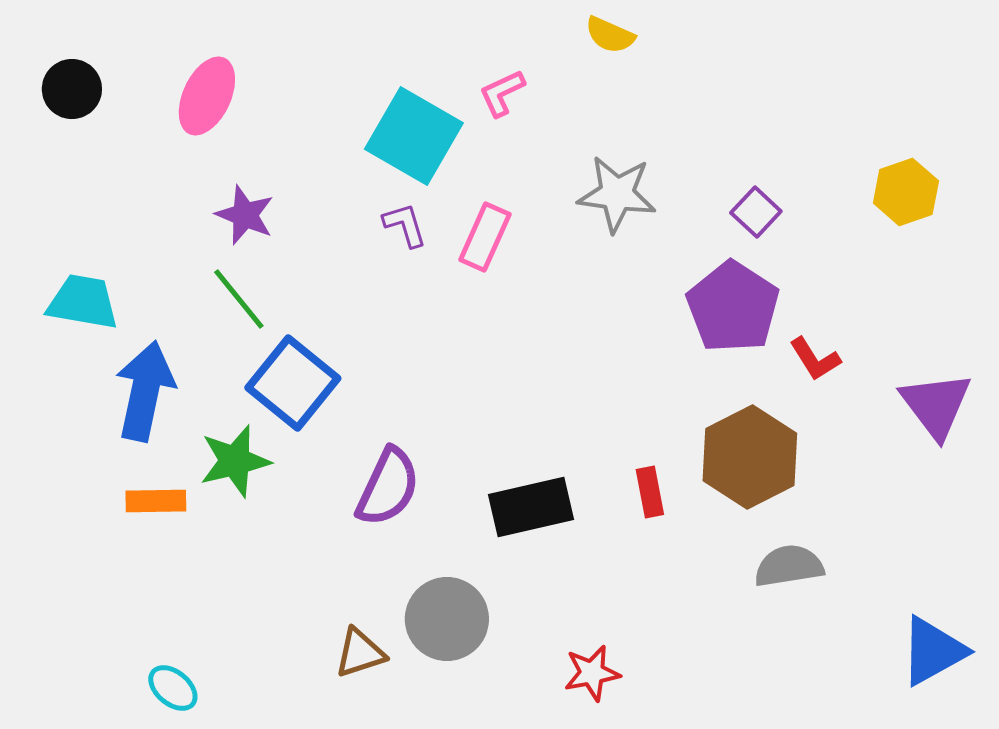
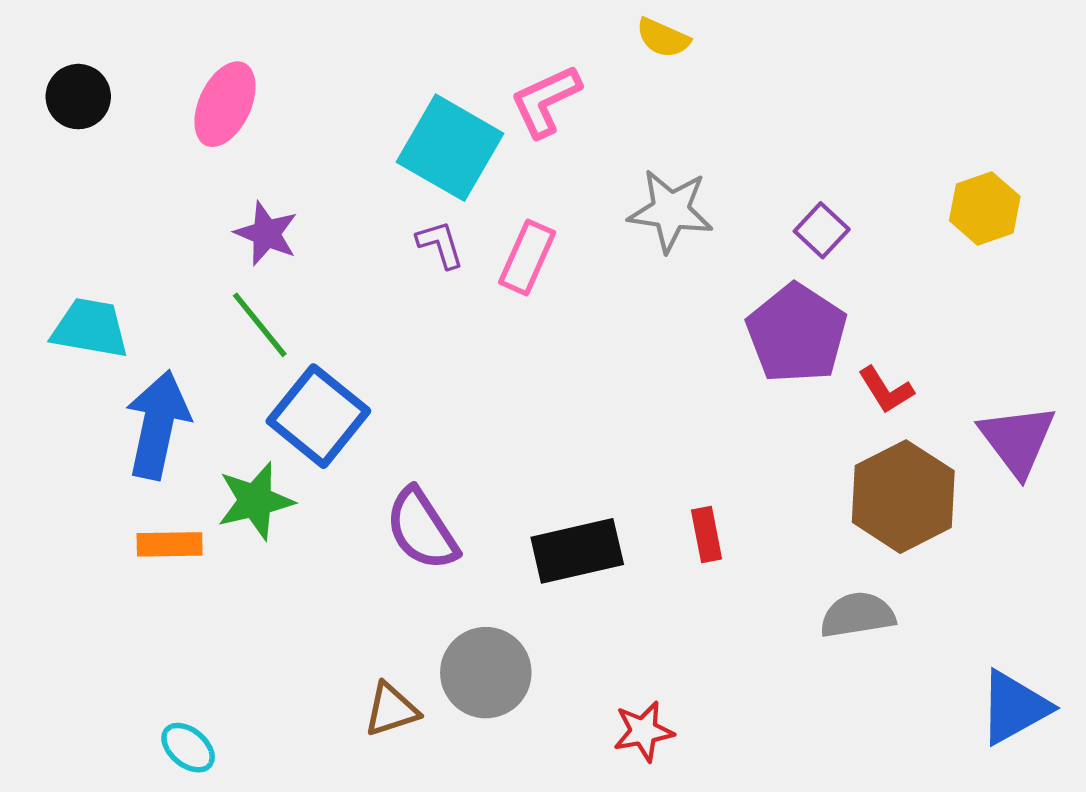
pink L-shape: (502, 93) -> (546, 101), size x1.4
brown hexagon: (750, 457) -> (903, 497), moved
purple semicircle: (388, 487) -> (422, 529), turned 122

